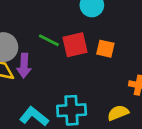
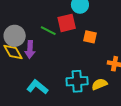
red square: (75, 45) -> (67, 23), moved
cyan cross: (72, 110) -> (77, 81), moved

